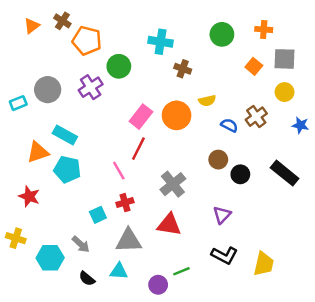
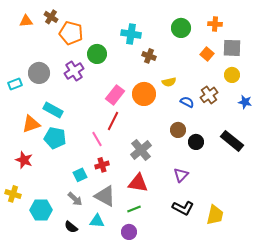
orange triangle: (32, 26) -> (26, 21), turned 32
gray triangle: (129, 241) -> (105, 196), turned 30
gray arrow: (81, 244) -> (75, 199), moved
green line: (181, 271) -> (134, 209), moved

